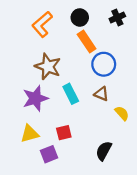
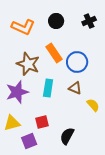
orange L-shape: (42, 24) -> (23, 27), turned -115
orange rectangle: (87, 41) -> (54, 53), moved
cyan rectangle: (71, 94) -> (48, 88), turned 36
black semicircle: (104, 151) -> (67, 136), moved

